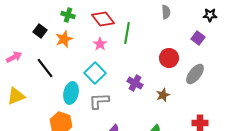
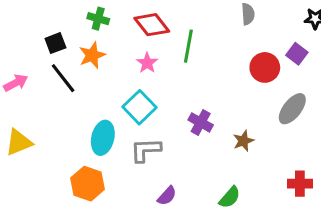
black square: (40, 31) -> (55, 43), turned 32
red circle: (169, 58) -> (265, 67), moved
black line: (45, 68) -> (63, 78), moved

